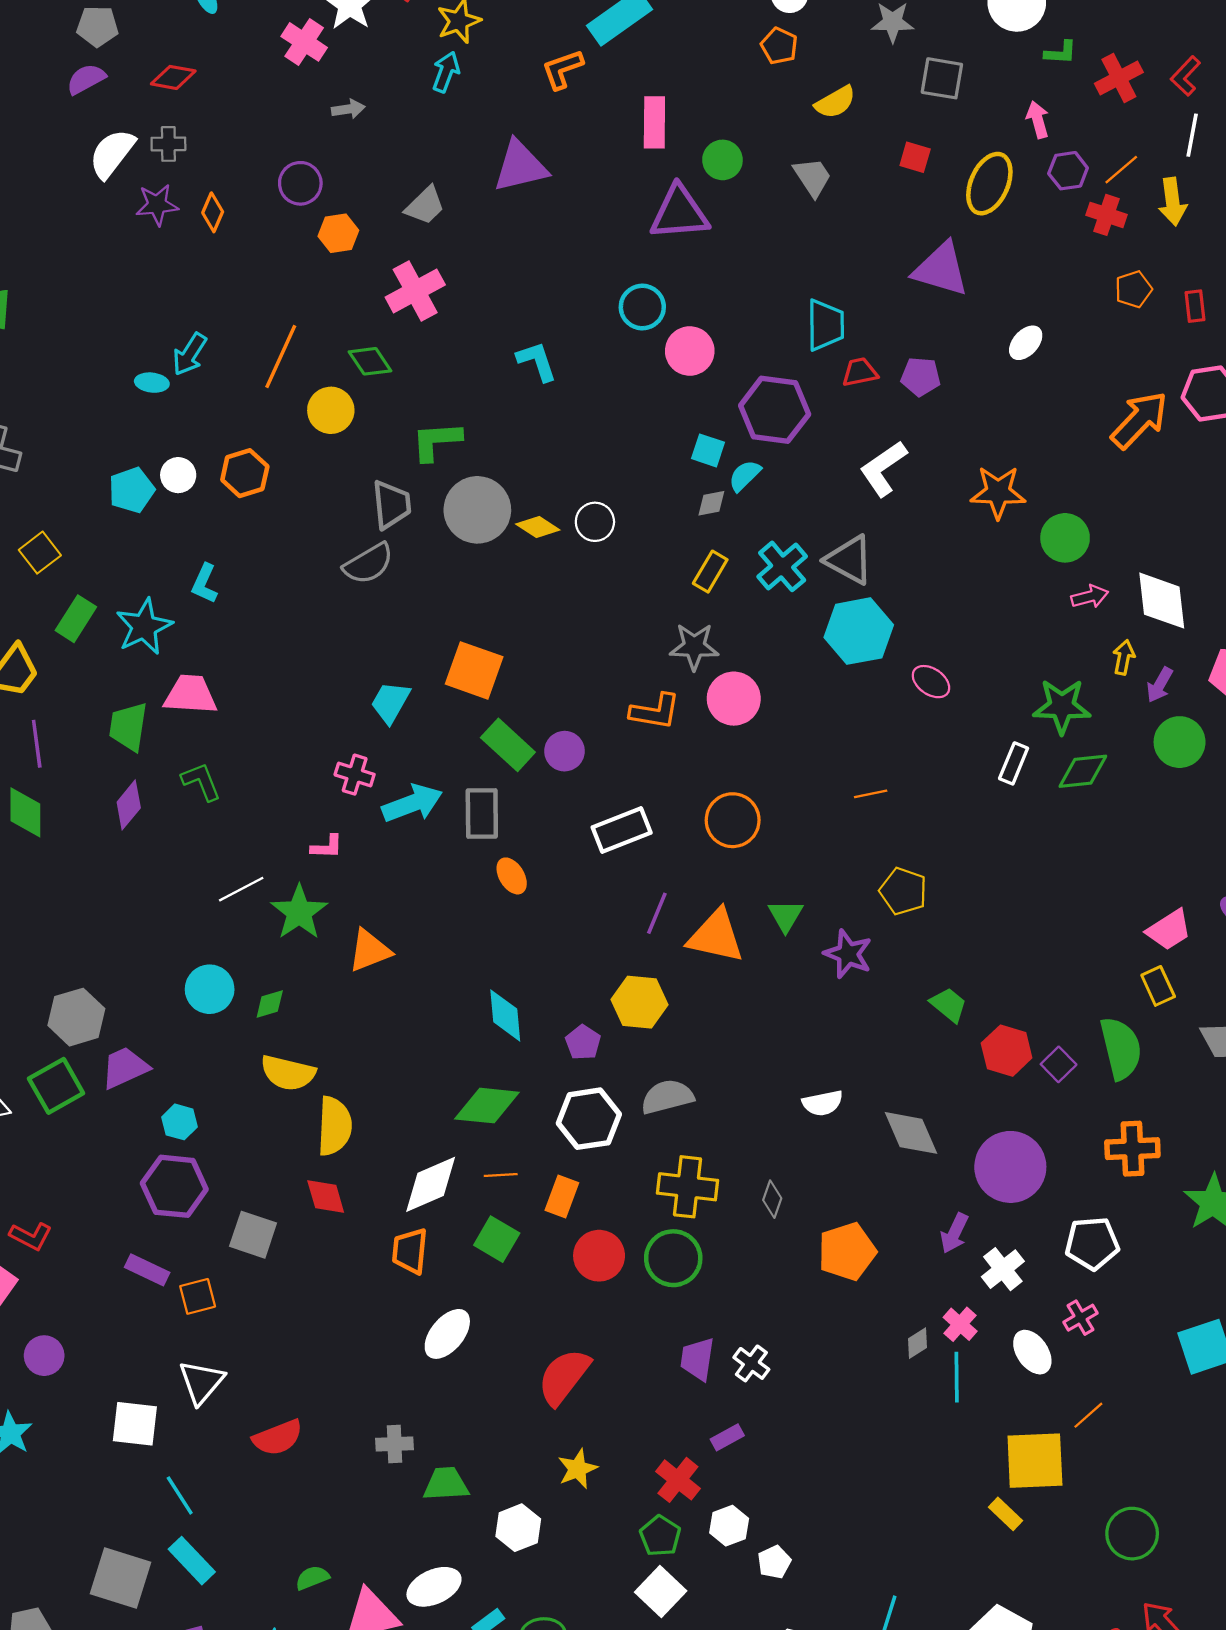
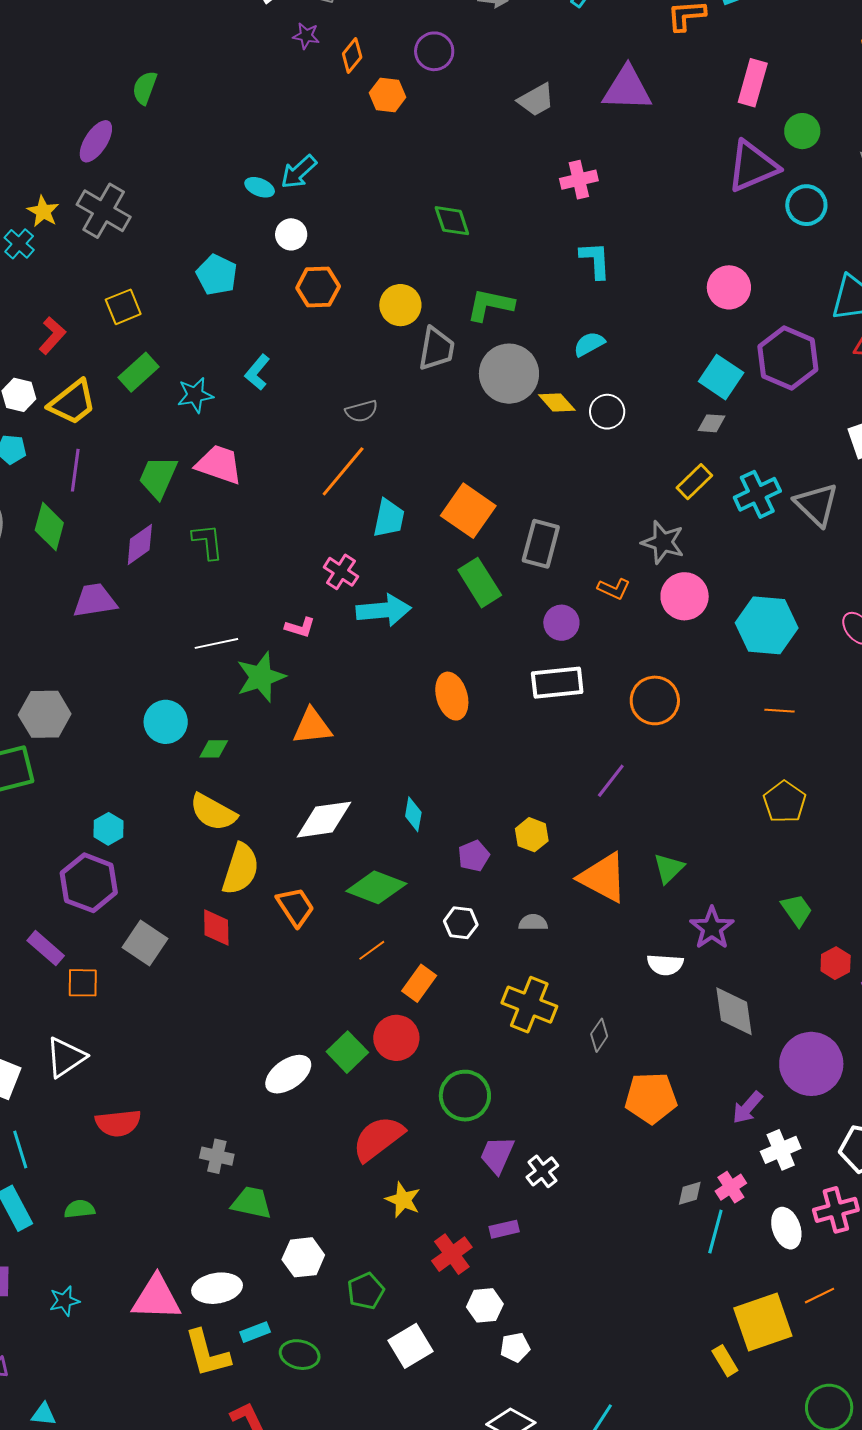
purple star: (157, 205) -> (306, 36), size x0.7
purple triangle: (679, 213) -> (753, 166), turned -34
orange hexagon: (338, 233) -> (388, 95), moved
pink cross: (415, 291) -> (579, 180), moved, size x0.7
cyan circle: (642, 307) -> (806, 205), moved
orange line: (281, 356) -> (343, 471), moved
yellow circle: (331, 410) -> (400, 305), moved
cyan square: (708, 450) -> (721, 377), size x1.4
white circle: (178, 475) -> (291, 234), moved
cyan semicircle: (745, 476) -> (589, 344), moved
cyan pentagon: (132, 490) -> (217, 275), turned 30
gray semicircle: (368, 564) -> (361, 411), moved, size x0.7
cyan star: (144, 627) -> (195, 395), size x0.7
cyan hexagon: (859, 631) -> (767, 625), moved
cyan trapezoid: (390, 702) -> (389, 518), turned 147
orange L-shape: (655, 711) -> (614, 589), size x0.7
purple circle: (565, 751) -> (561, 623), moved
gray rectangle: (482, 813) -> (541, 544), moved
orange ellipse: (512, 876) -> (452, 696), size x1.4
purple line: (657, 913) -> (611, 781), moved
green triangle: (785, 916) -> (669, 868), moved
orange triangle: (716, 936) -> (603, 878), moved
purple star: (848, 954) -> (712, 928), moved
yellow hexagon: (639, 1002) -> (532, 835), size x0.7
cyan diamond: (505, 1015) -> (413, 814), size x0.7
red hexagon: (1007, 1051) -> (836, 963), size x0.7
purple trapezoid: (125, 1068) -> (95, 600), moved
gray semicircle: (667, 1097) -> (533, 922), size x0.6
white hexagon: (589, 1119) -> (461, 923), size x0.6
orange line: (501, 1175) -> (372, 950), turned -48
white diamond: (431, 1184) -> (324, 820), moved
green square: (497, 1239) -> (347, 1052), moved
orange trapezoid: (410, 1251) -> (295, 907), moved, turned 126
red circle: (599, 1256) -> (396, 1038), moved
green circle: (673, 1258) -> (465, 1096), moved
pink cross: (1081, 1318) -> (836, 1210), size x1.4
yellow square: (1035, 1461) -> (763, 1322), turned -32
yellow star: (578, 1469) -> (403, 1200), moved, turned 30
green pentagon: (660, 1536) -> (366, 1291), moved
green semicircle: (312, 1578) -> (80, 1209), moved

